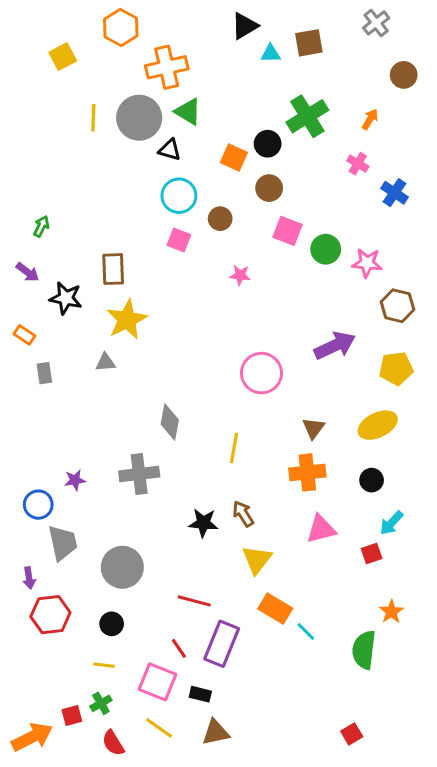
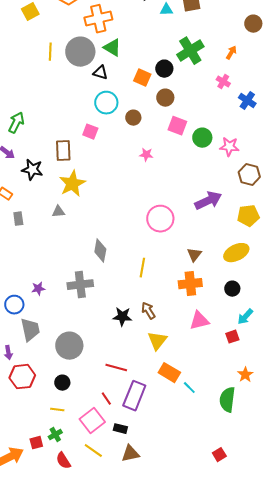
green arrow: (41, 226) -> (16, 123), size x1.5
pink square: (179, 240) -> (90, 132), moved
pink square: (157, 682) -> (92, 421), turned 30

